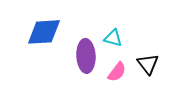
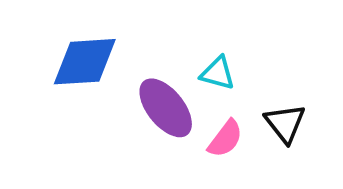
purple ellipse: (86, 56) -> (166, 108), turned -36

